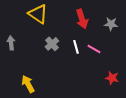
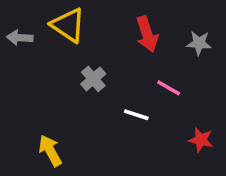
gray arrow: (11, 43) -> (20, 38), moved, turned -80
white line: (76, 47) -> (136, 115), moved, turned -56

